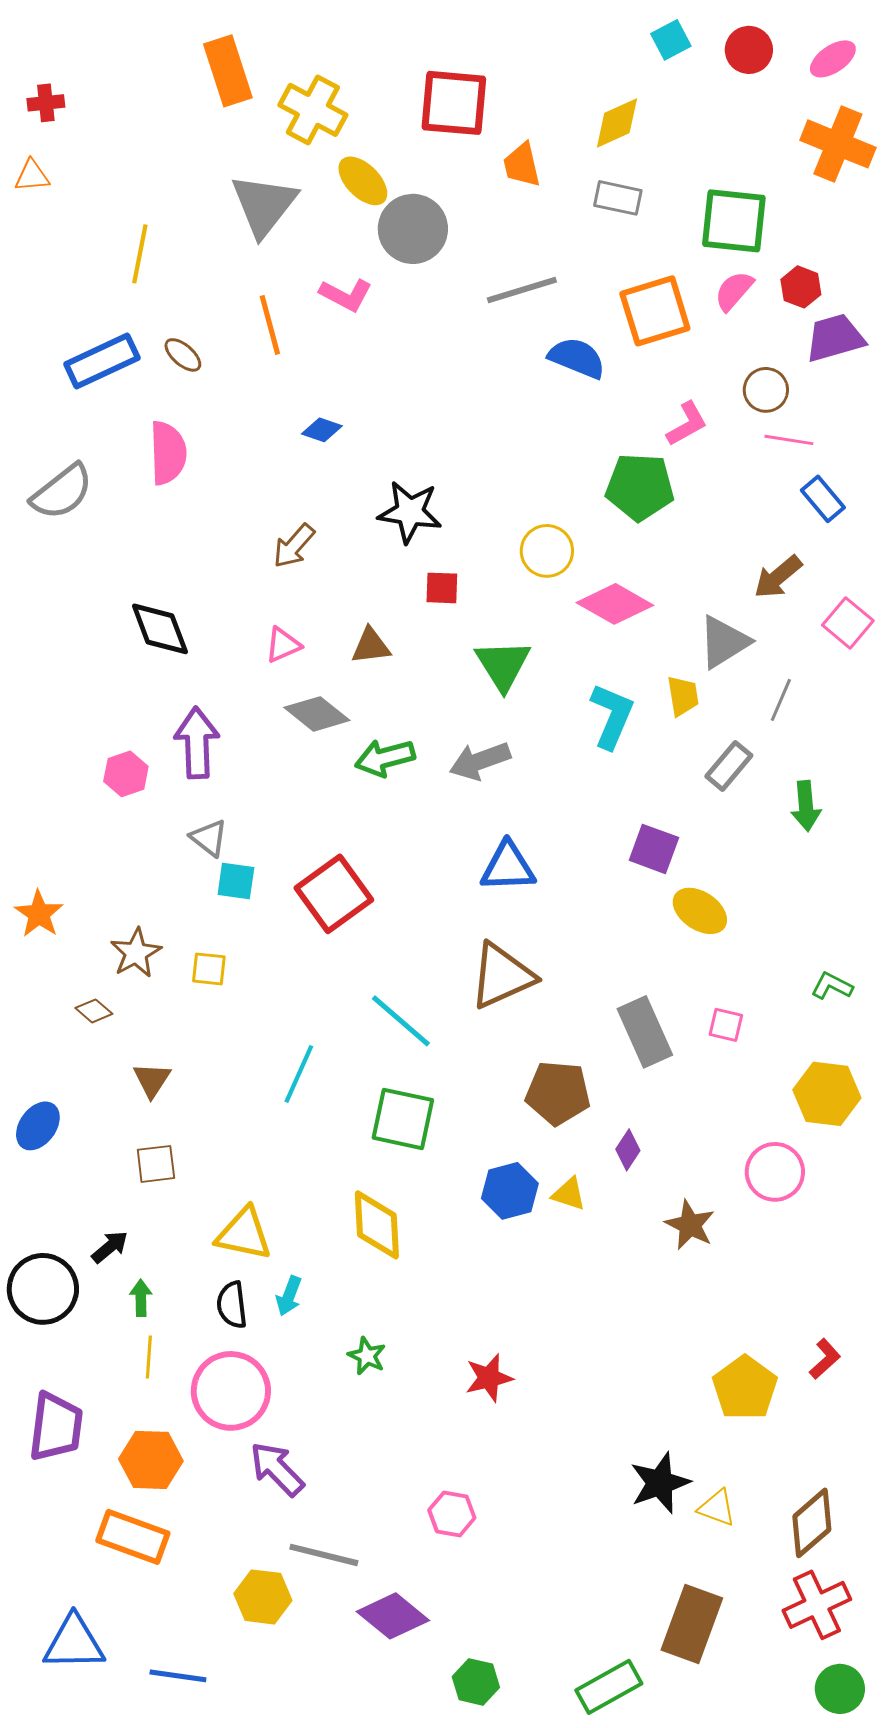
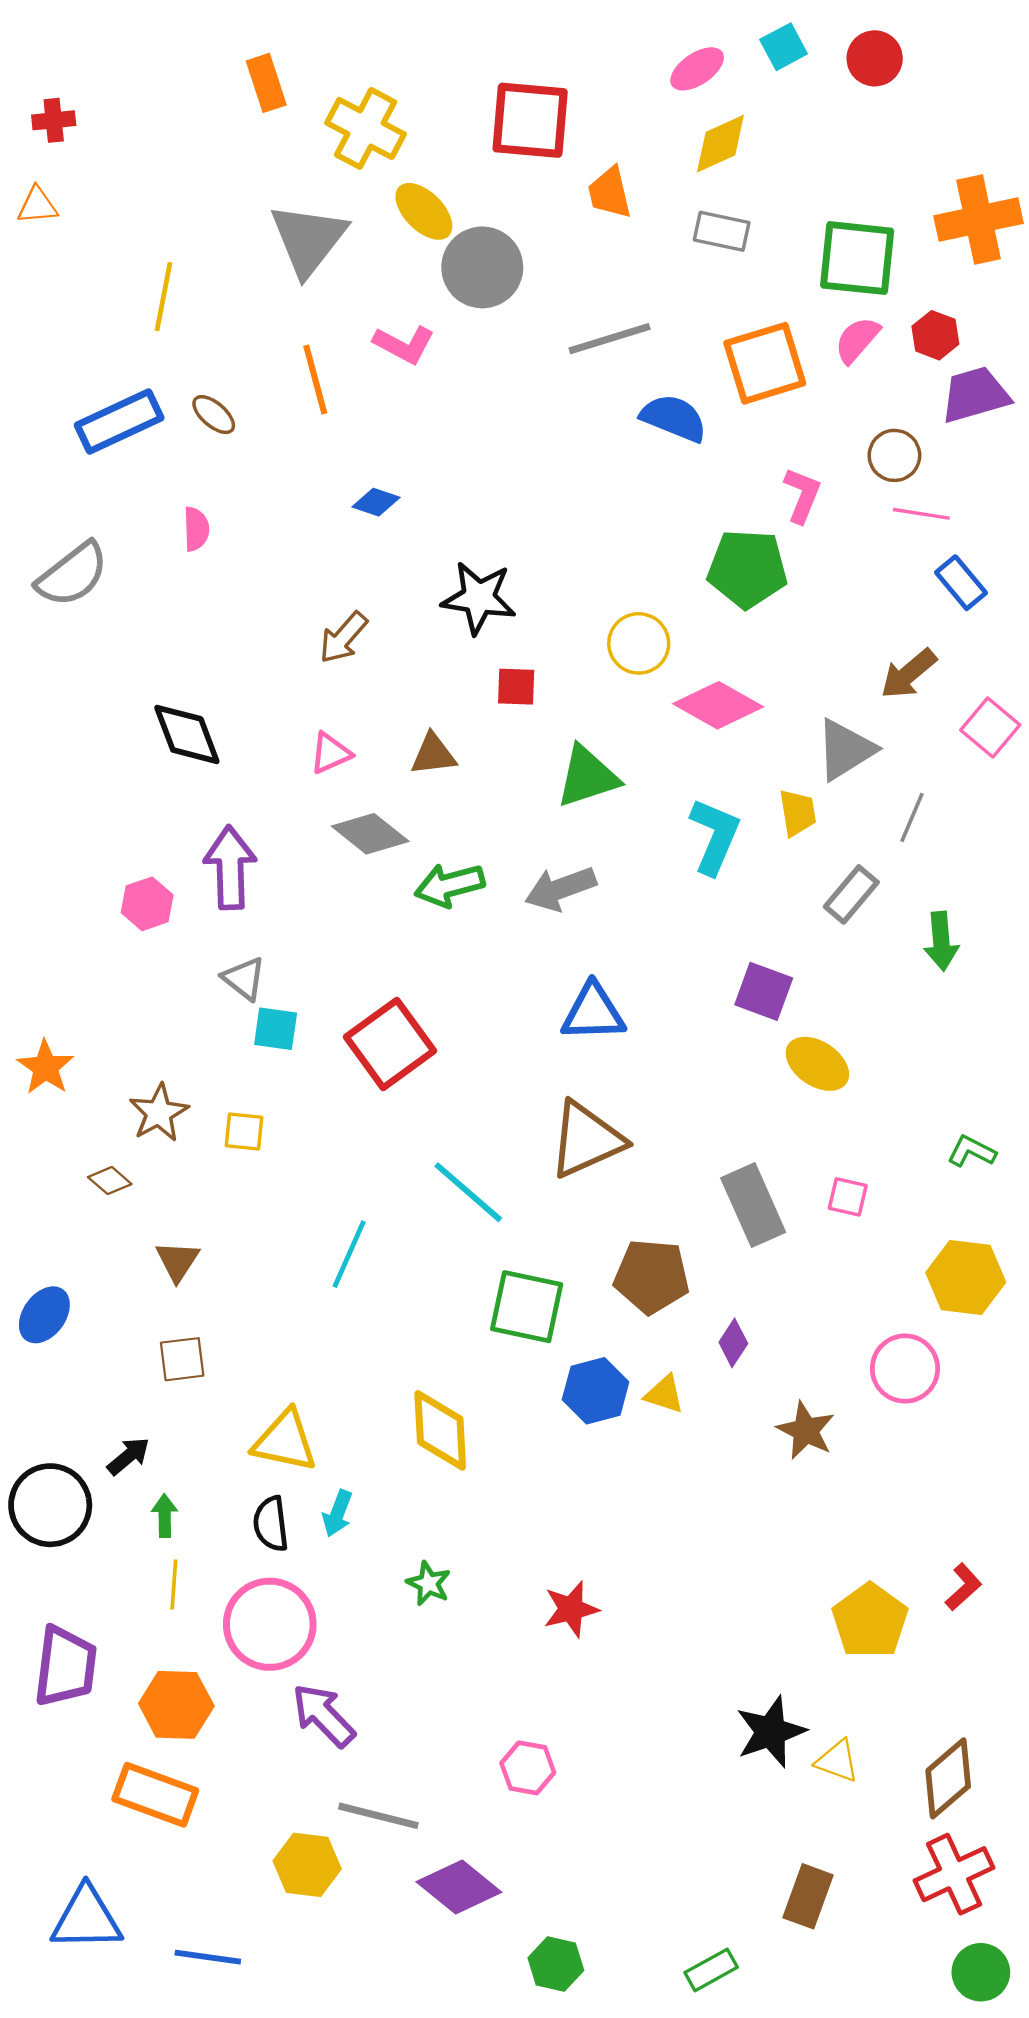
pink ellipse: (833, 59) -> (697, 69), moved
orange rectangle: (228, 71) -> (266, 83), size x0.7
orange cross: (838, 144) -> (979, 220), moved, turned -34
pink L-shape: (687, 424) -> (802, 495), turned -39
pink semicircle: (168, 453) -> (196, 529), size x0.6
green triangle: (503, 665) -> (587, 777), turned 44
green square: (403, 1119) -> (527, 1307), moved
brown rectangle: (692, 1624) -> (808, 1896), size x0.7
green rectangle: (609, 1687) -> (711, 1970), size x0.7

